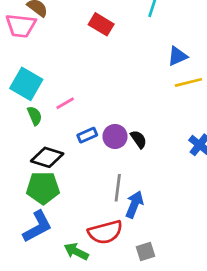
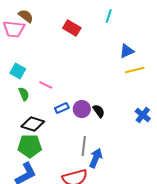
cyan square: (26, 84) -> (18, 71), size x0.7
pink line: (65, 103) -> (46, 85), turned 56

